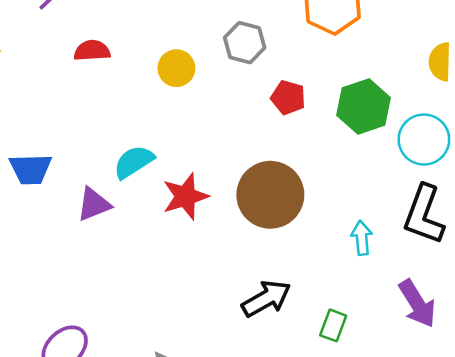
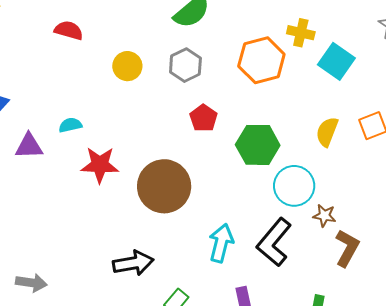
cyan semicircle: (134, 162) -> (70, 125), size x0.7
cyan arrow: (362, 238) -> (221, 243), size x1.4

